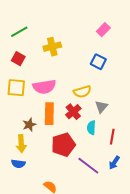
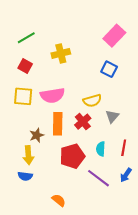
pink rectangle: (103, 30) -> (114, 36), size x1.5
cyan semicircle: (91, 128) -> (101, 149), moved

